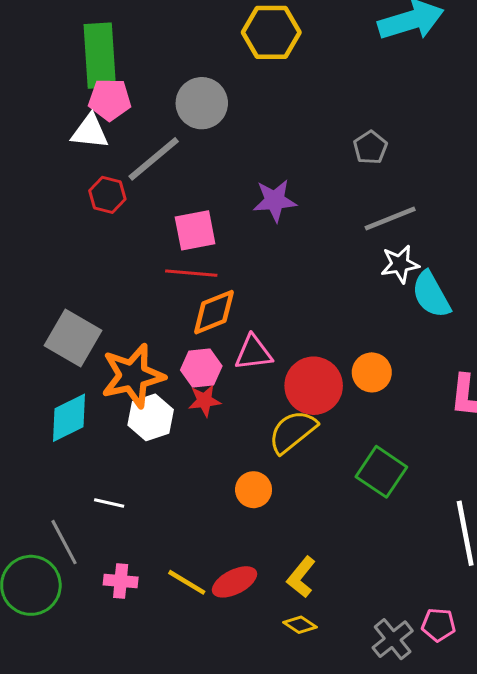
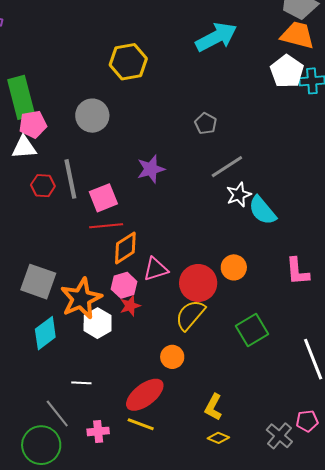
gray line: (154, 159) -> (70, 179), moved, turned -51
green square: (381, 472) -> (252, 330), turned 36
red ellipse: (235, 582) -> (145, 395), moved, size x1.4

